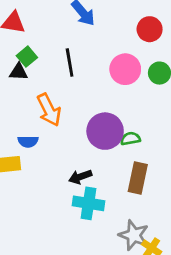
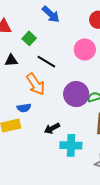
green square: (27, 57) -> (29, 38), moved
black line: (70, 62) -> (46, 62), moved, turned -42
black arrow: (80, 177) -> (52, 128), moved

